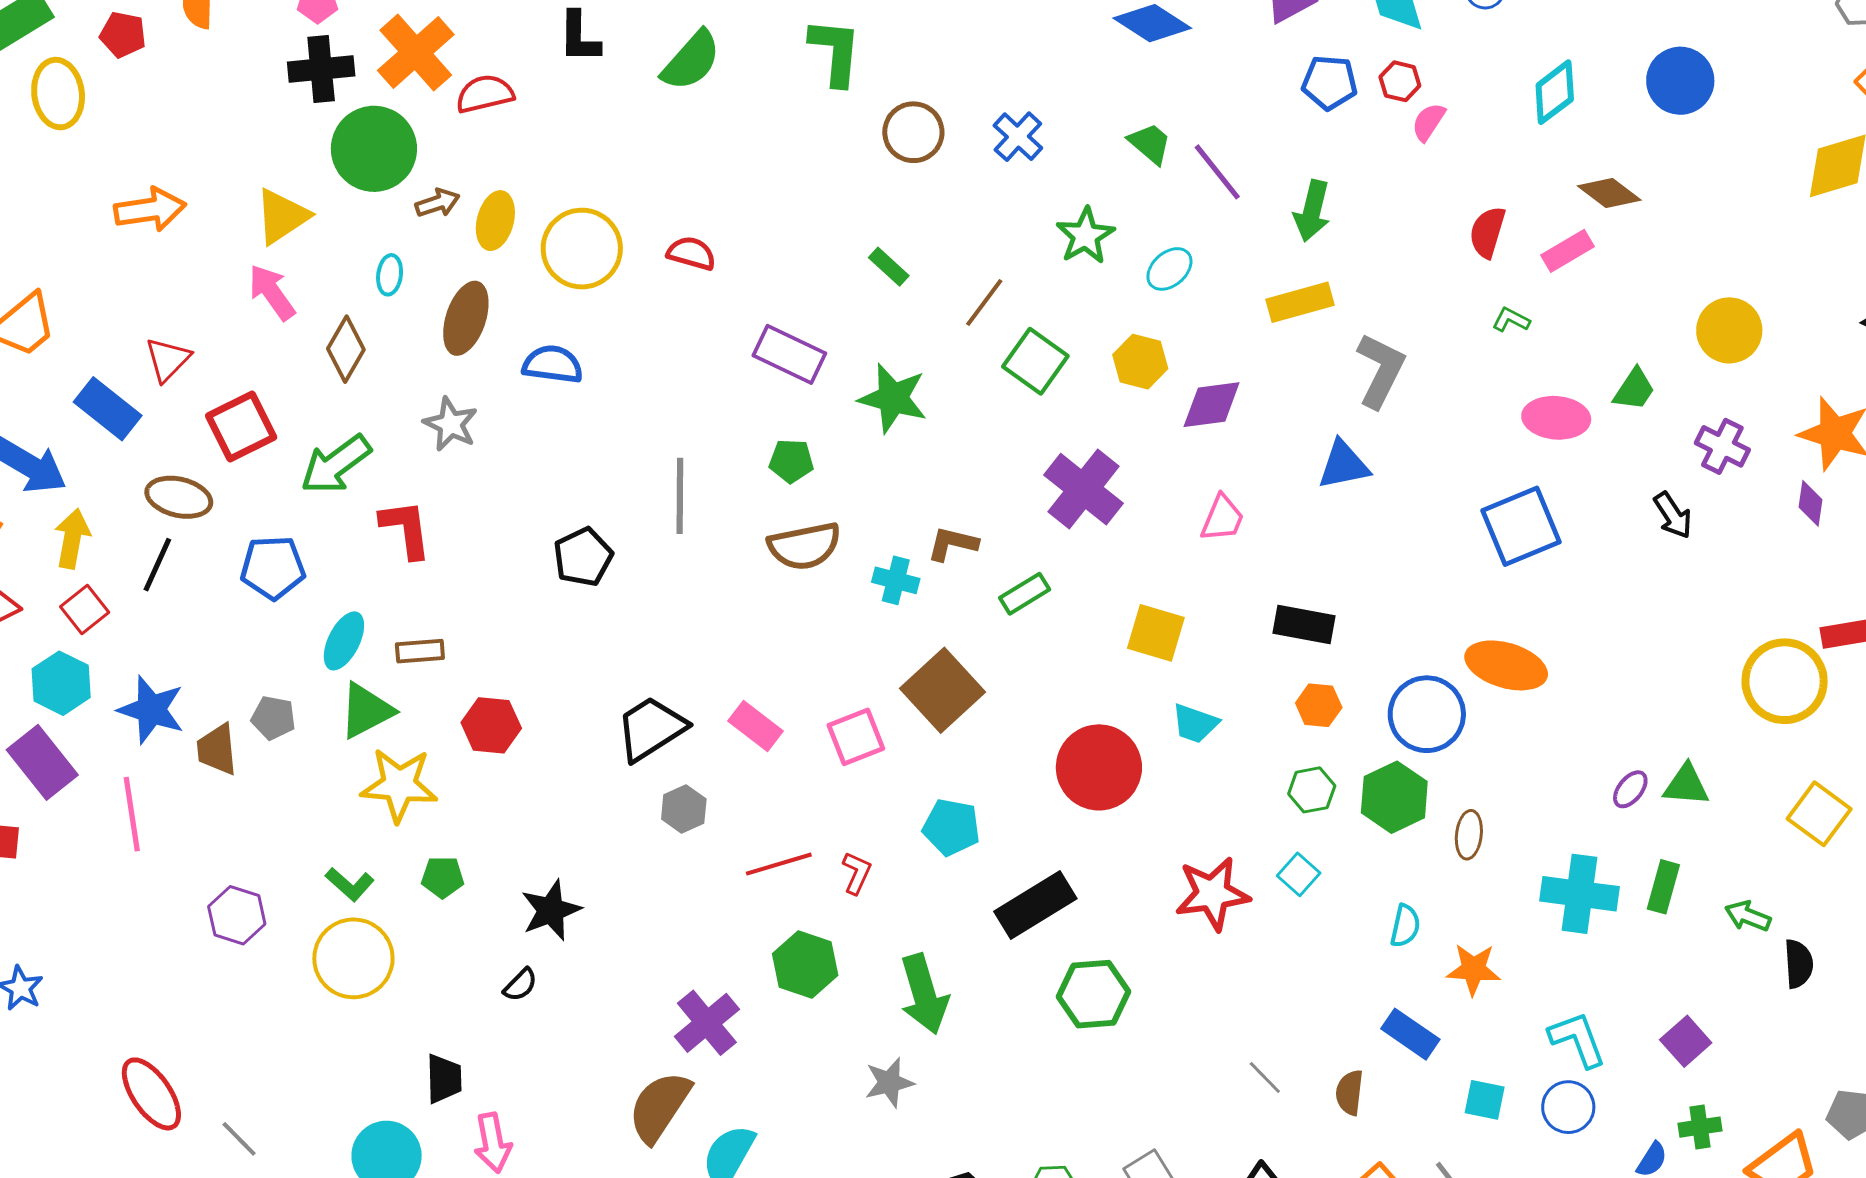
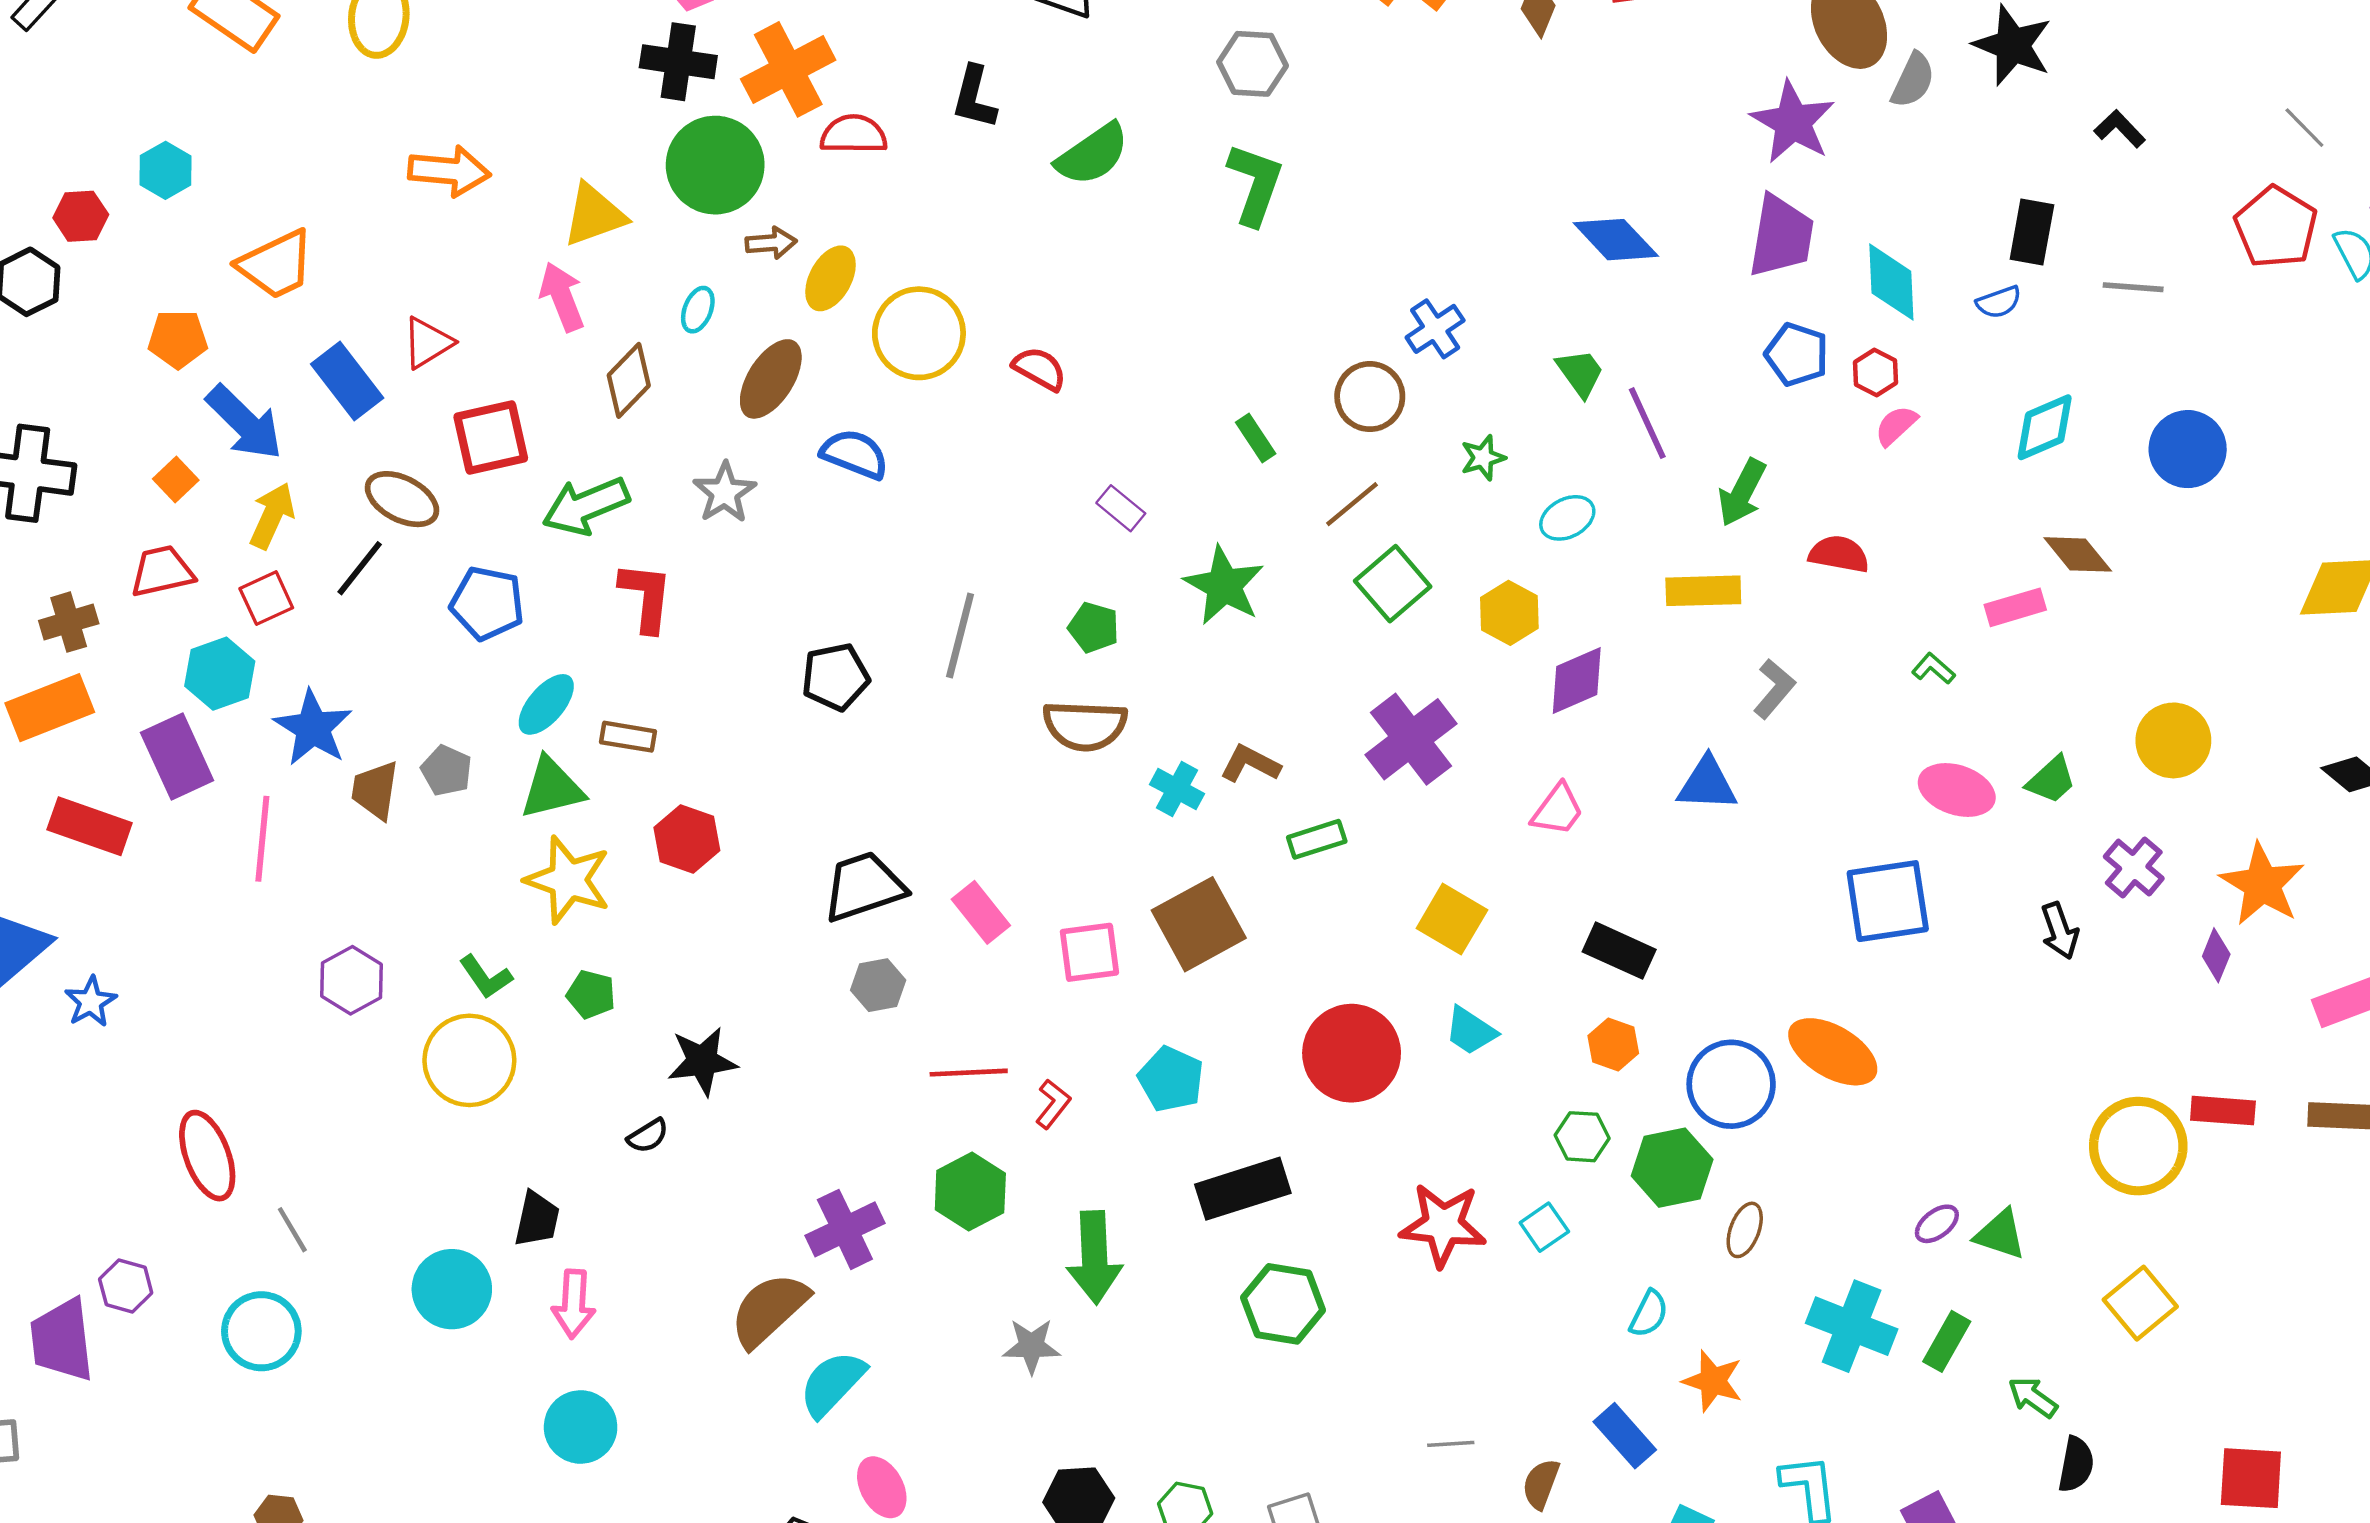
brown circle: (913, 132) -> (1370, 397), moved
red semicircle: (1487, 232) -> (1839, 554), moved, turned 70
green star: (1085, 236) -> (1483, 458), size x0.7
purple rectangle: (789, 354) -> (1121, 508), size x0.6
gray L-shape: (1380, 370) -> (1774, 689), size x0.7
purple diamond: (1212, 405) -> (1577, 680), turned -30
gray line: (1265, 1077) -> (1451, 1444), turned -63

